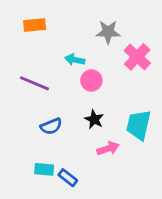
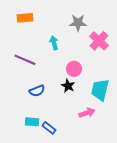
cyan arrow: (75, 60) -> (54, 43), turned 64
pink circle: (91, 80) -> (74, 69), moved
pink arrow: (108, 149) -> (87, 113), moved

